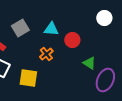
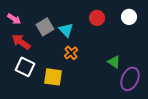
cyan triangle: (51, 29) -> (66, 30), moved, turned 42
red circle: (72, 40) -> (97, 18), moved

